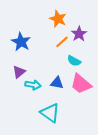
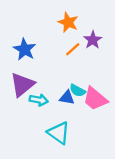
cyan semicircle: (74, 61) -> (77, 91), moved
purple triangle: (19, 72) -> (22, 85), size x1.6

